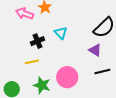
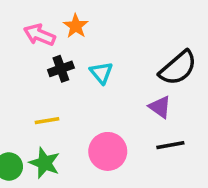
black cross: (38, 41) -> (61, 69), moved
green star: (42, 85) -> (45, 163), moved

